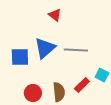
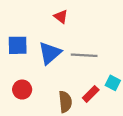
blue square: (20, 57) -> (18, 45), moved
red circle: (33, 93) -> (22, 90), moved

